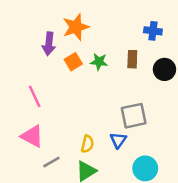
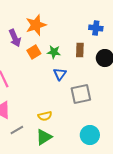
purple arrow: (49, 44) -> (15, 38), turned -30
blue triangle: (118, 140) -> (60, 74), moved
yellow semicircle: (87, 144) -> (45, 116), turned 64

